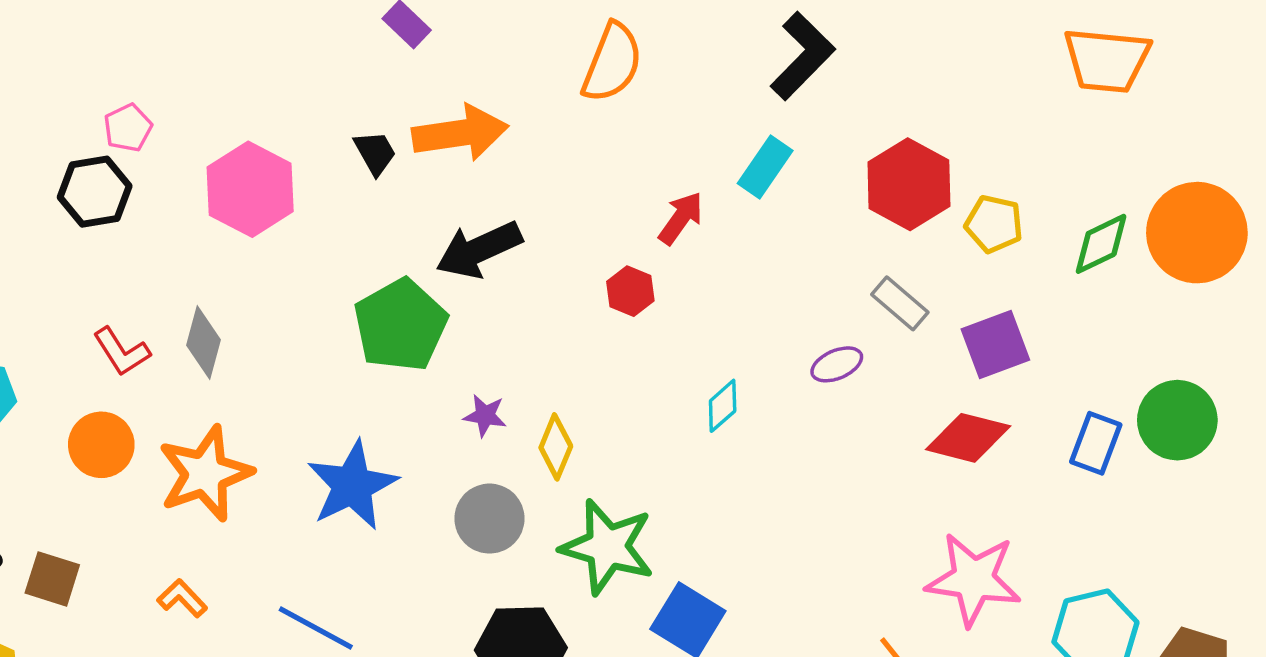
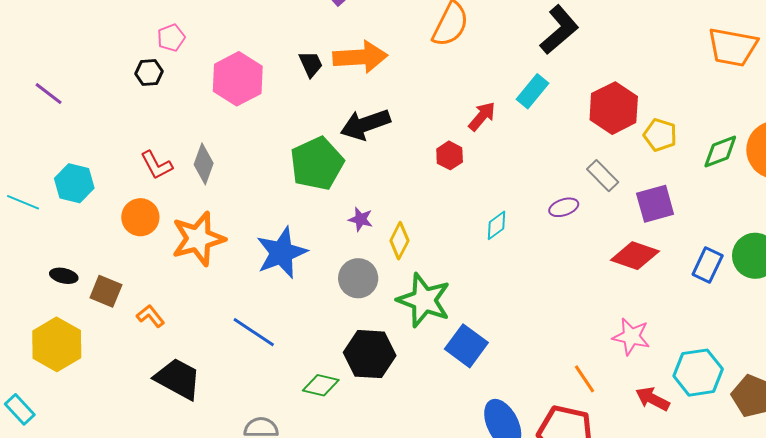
black hexagon: (95, 192) -> (149, 72), size x0.7
pink star: (974, 579) -> (631, 337), size x0.7
orange L-shape: (182, 598) -> (151, 316), moved

